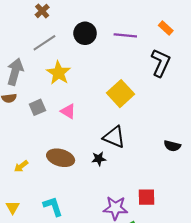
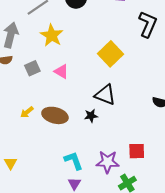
yellow arrow: (21, 166) -> (27, 112), moved
cyan L-shape: (53, 206) -> (74, 161), moved

